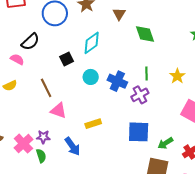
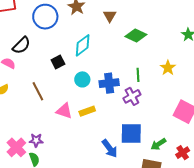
green diamond: (145, 34) -> (136, 36), turned -45
yellow star: (177, 76) -> (168, 68), moved
blue cross: (117, 81) -> (109, 83), turned -30
pink triangle: (59, 110) -> (64, 111), moved
yellow rectangle: (93, 124) -> (87, 111), moved
blue arrow: (72, 146) -> (110, 148), moved

